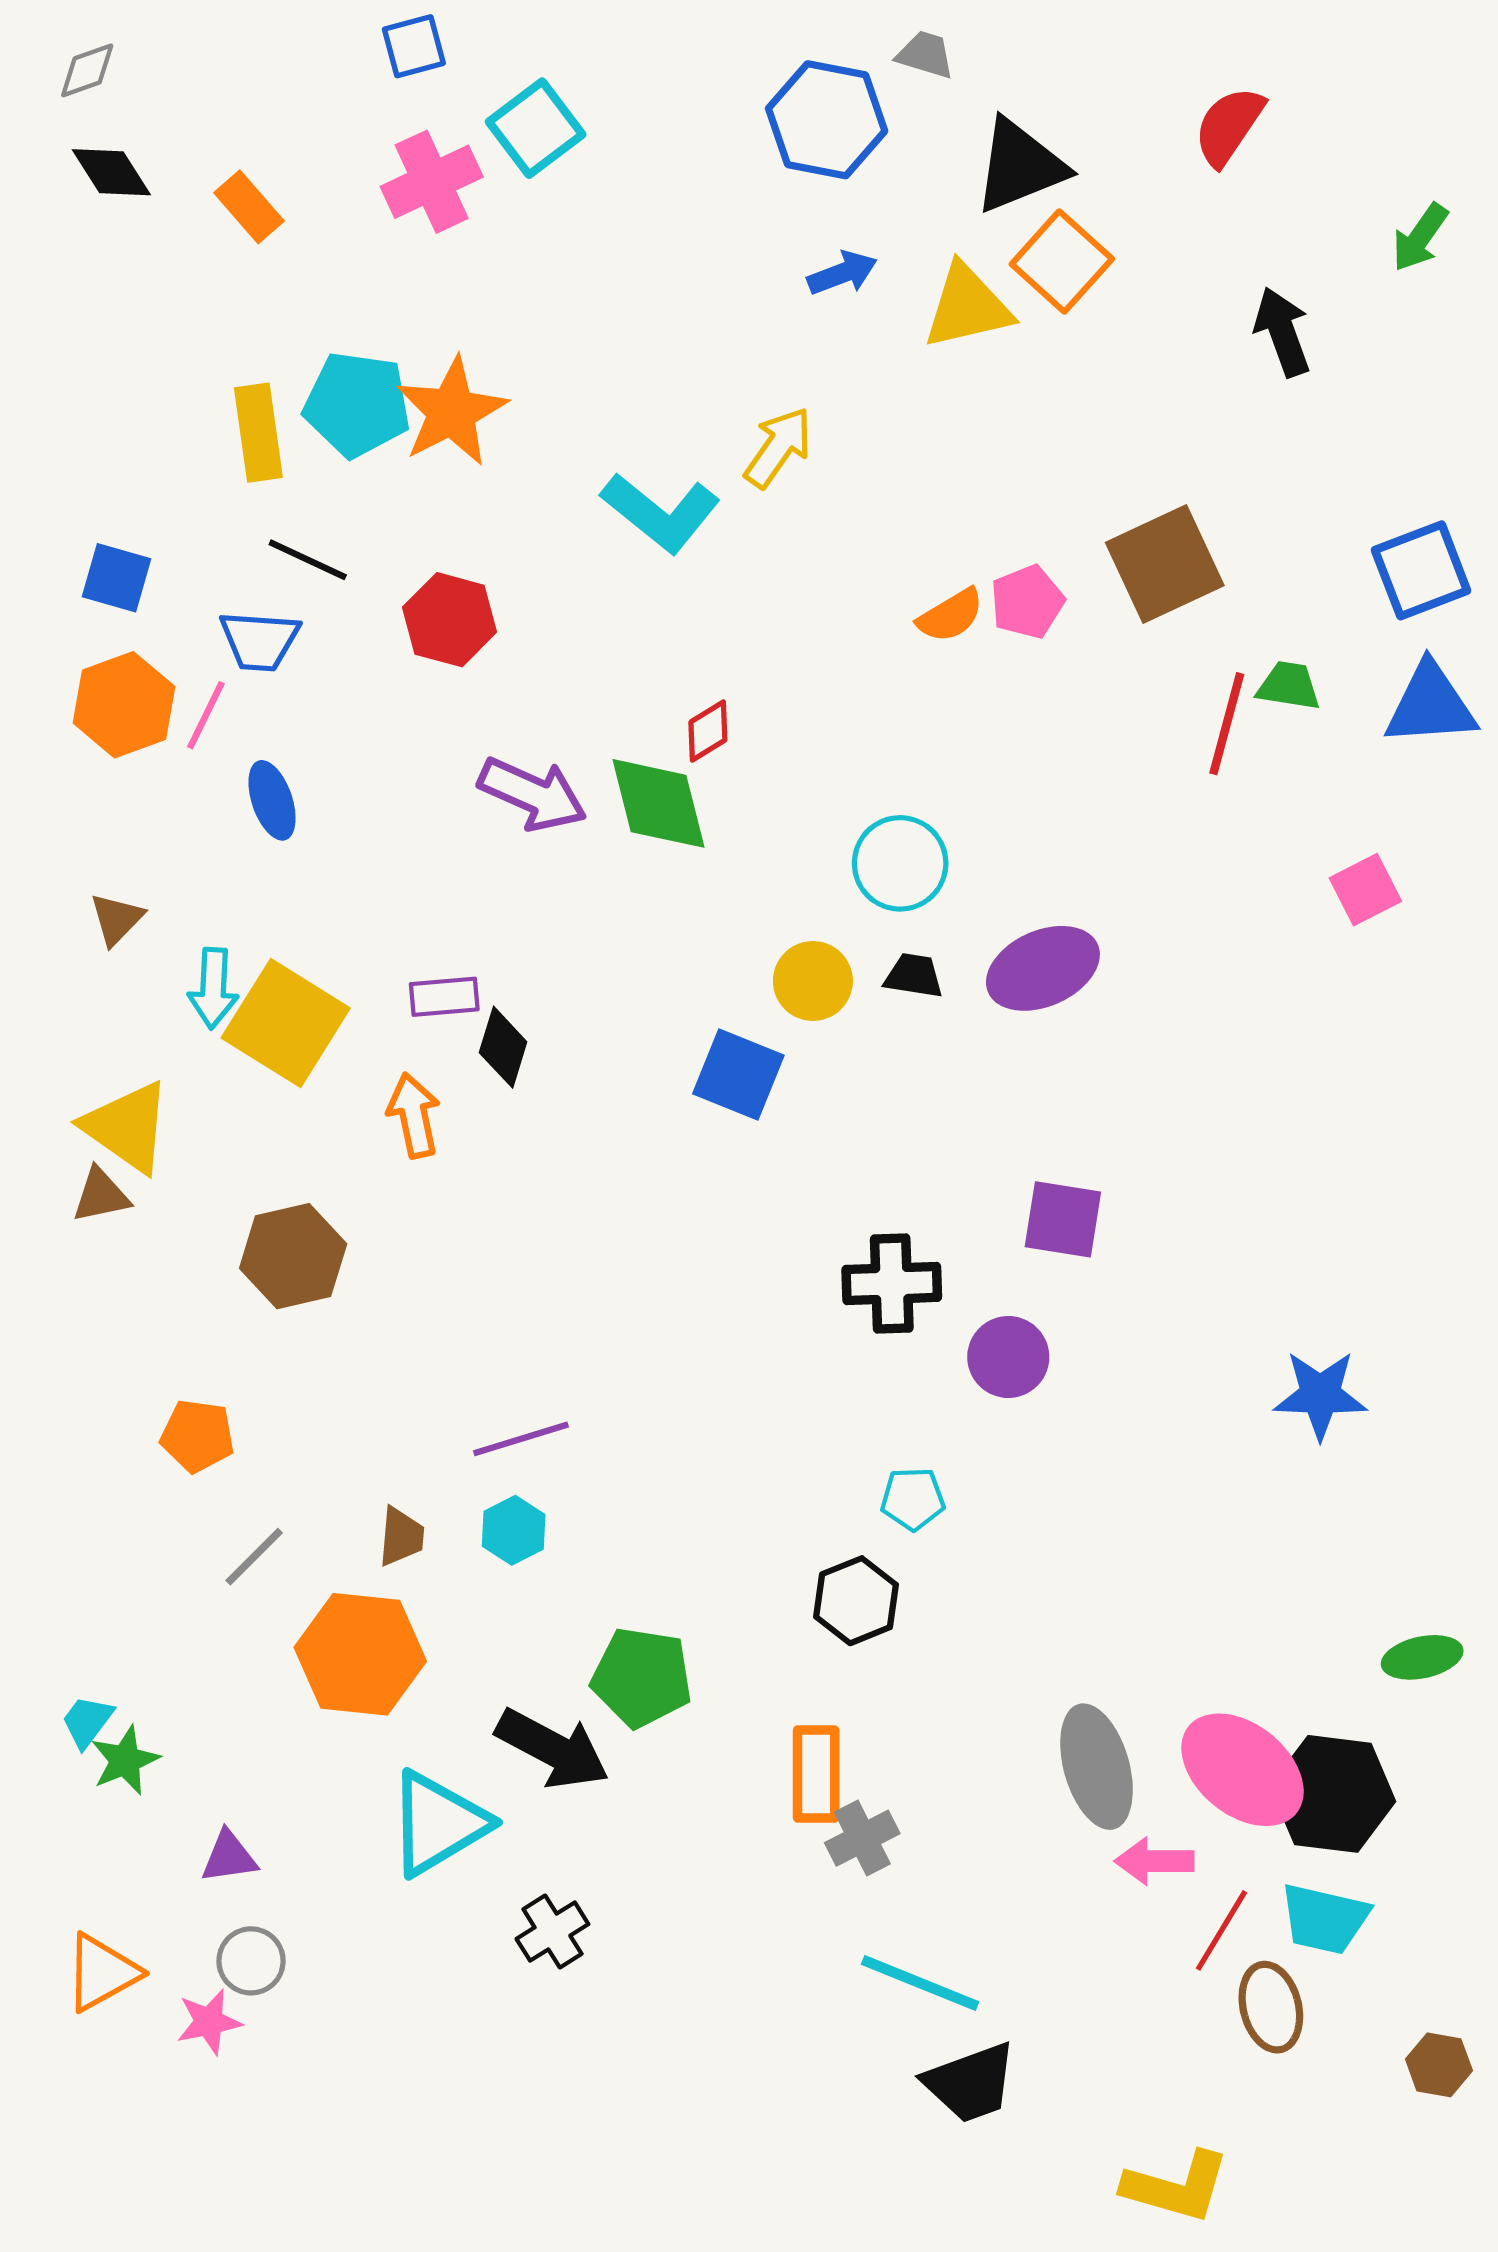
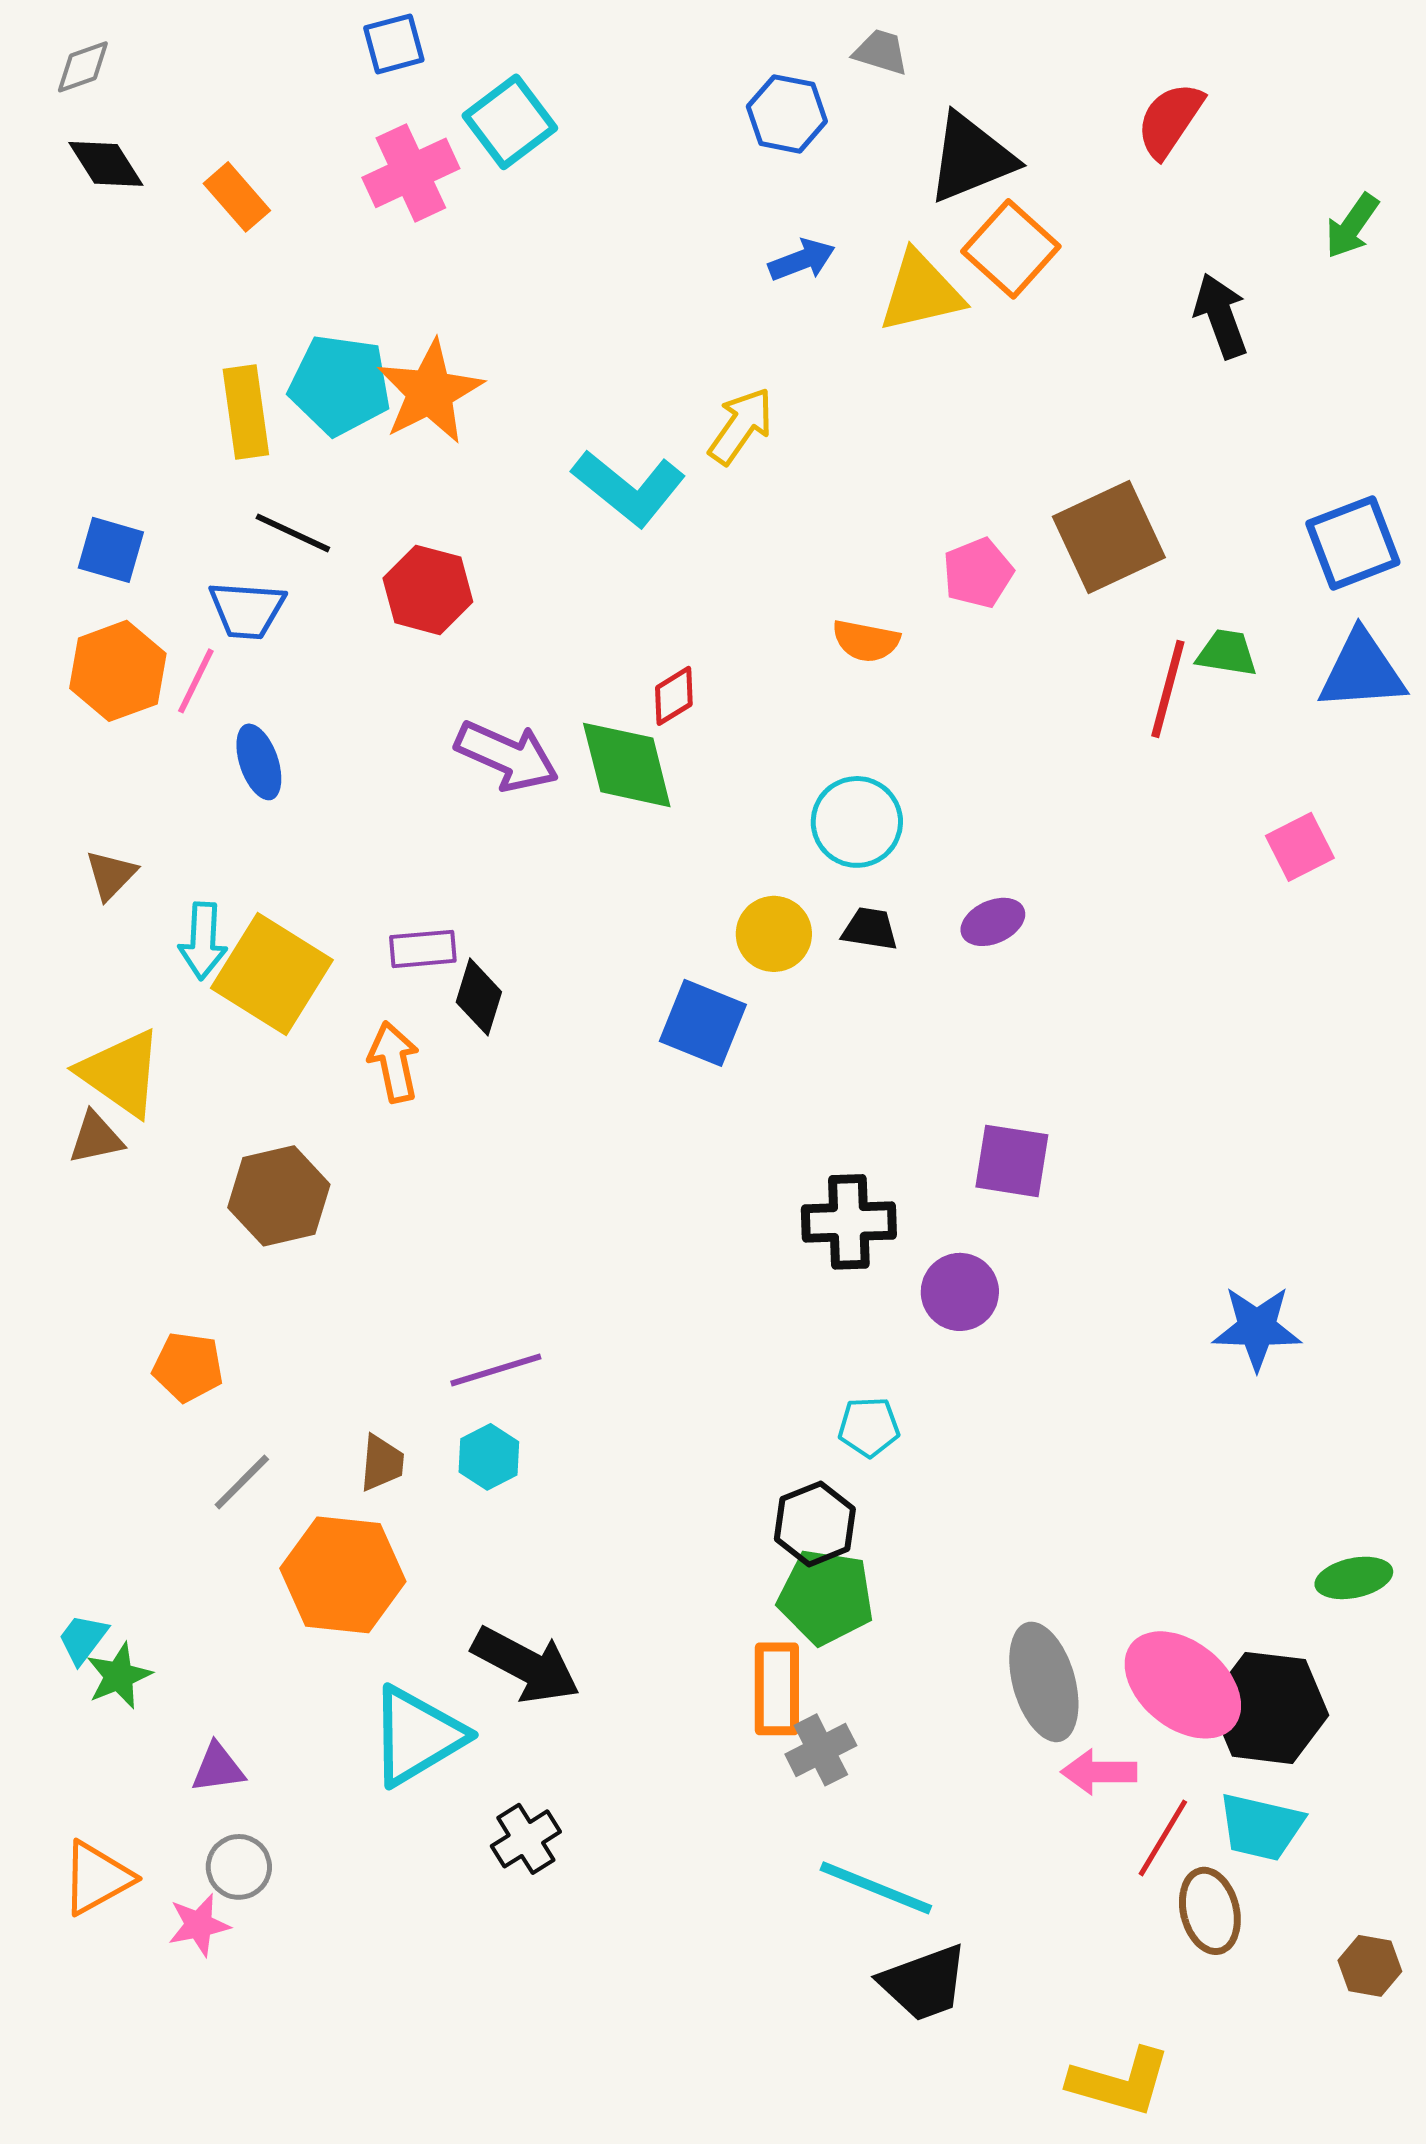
blue hexagon: (827, 120) -> (787, 114), size x0.7
orange semicircle: (951, 615) -> (866, 641), moved, turned 42
purple ellipse: (1043, 968) -> (993, 922), size x0.6
green pentagon: (642, 1677) -> (826, 1597), moved

